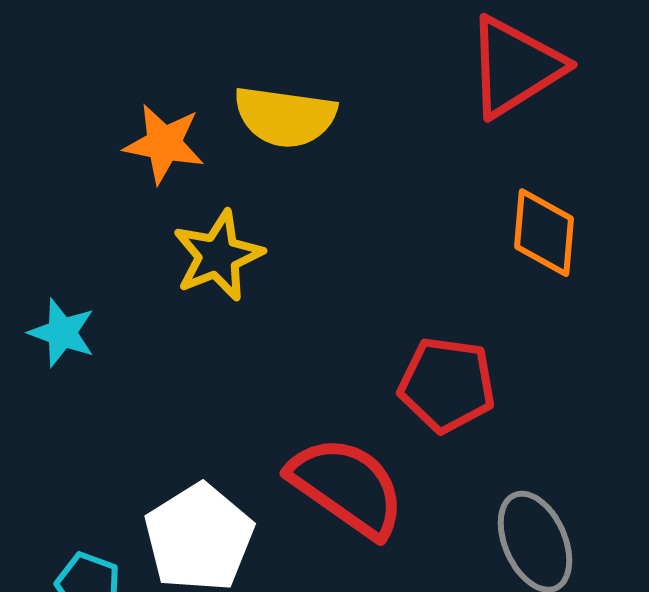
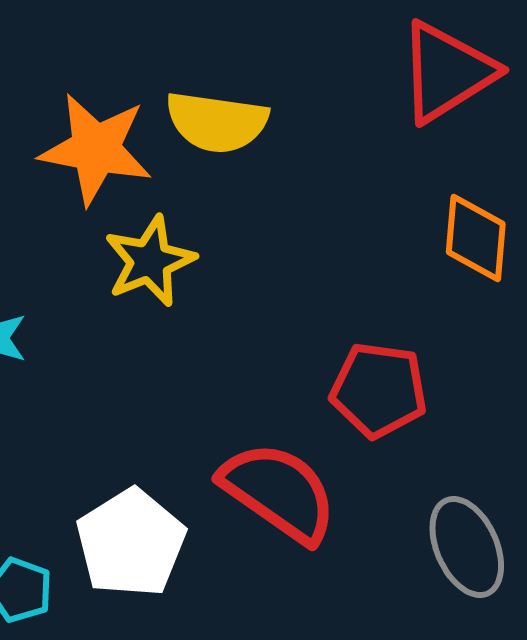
orange star: (164, 144) -> (96, 149), size x1.4

